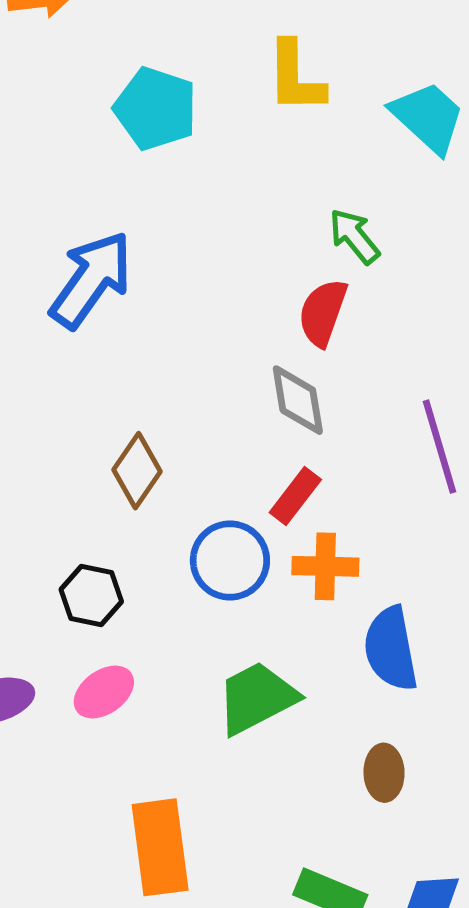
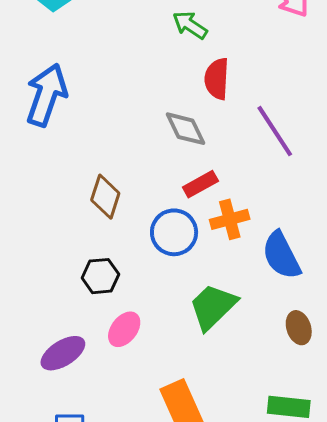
red semicircle: (323, 313) -> (217, 79), moved
red rectangle: (295, 496) -> (200, 184), turned 40

